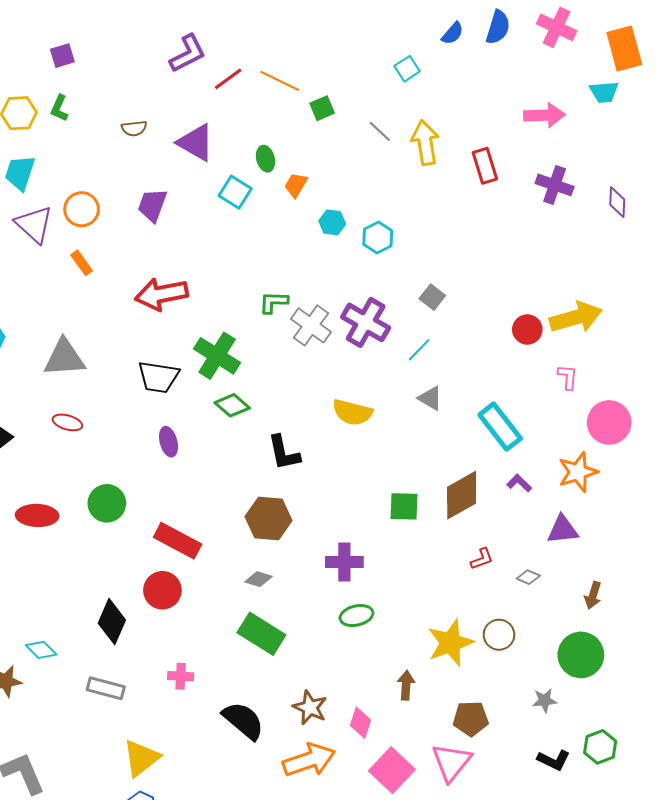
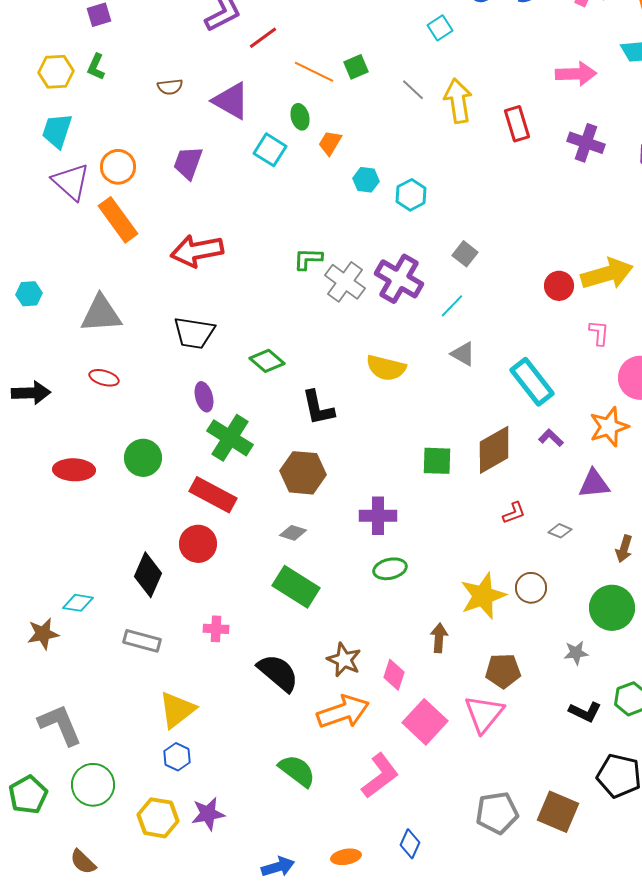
orange line: (280, 81) -> (314, 72), moved
orange rectangle: (82, 263) -> (118, 220), size x1.8
green cross: (217, 356) -> (230, 438), moved
cyan diamond: (41, 650) -> (78, 603), turned -36

